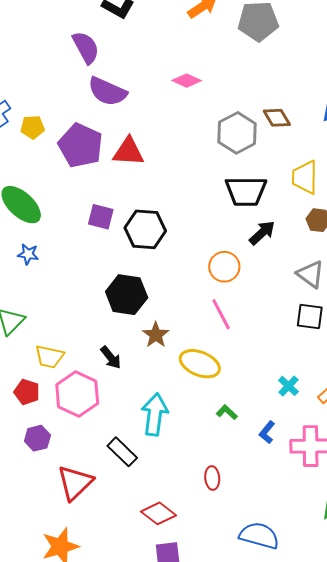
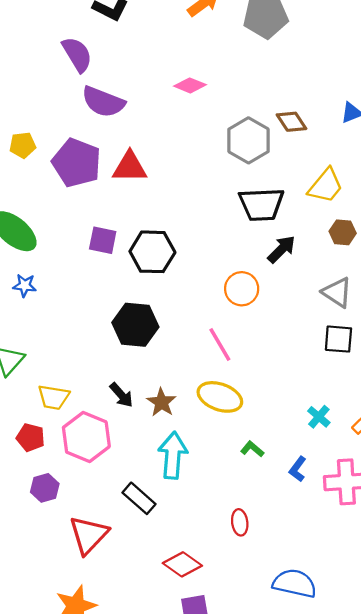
yellow trapezoid: (305, 177) -> (326, 186), turned -138
pink line: (221, 314) -> (220, 344), moved
brown star: (156, 335) -> (162, 402), moved

